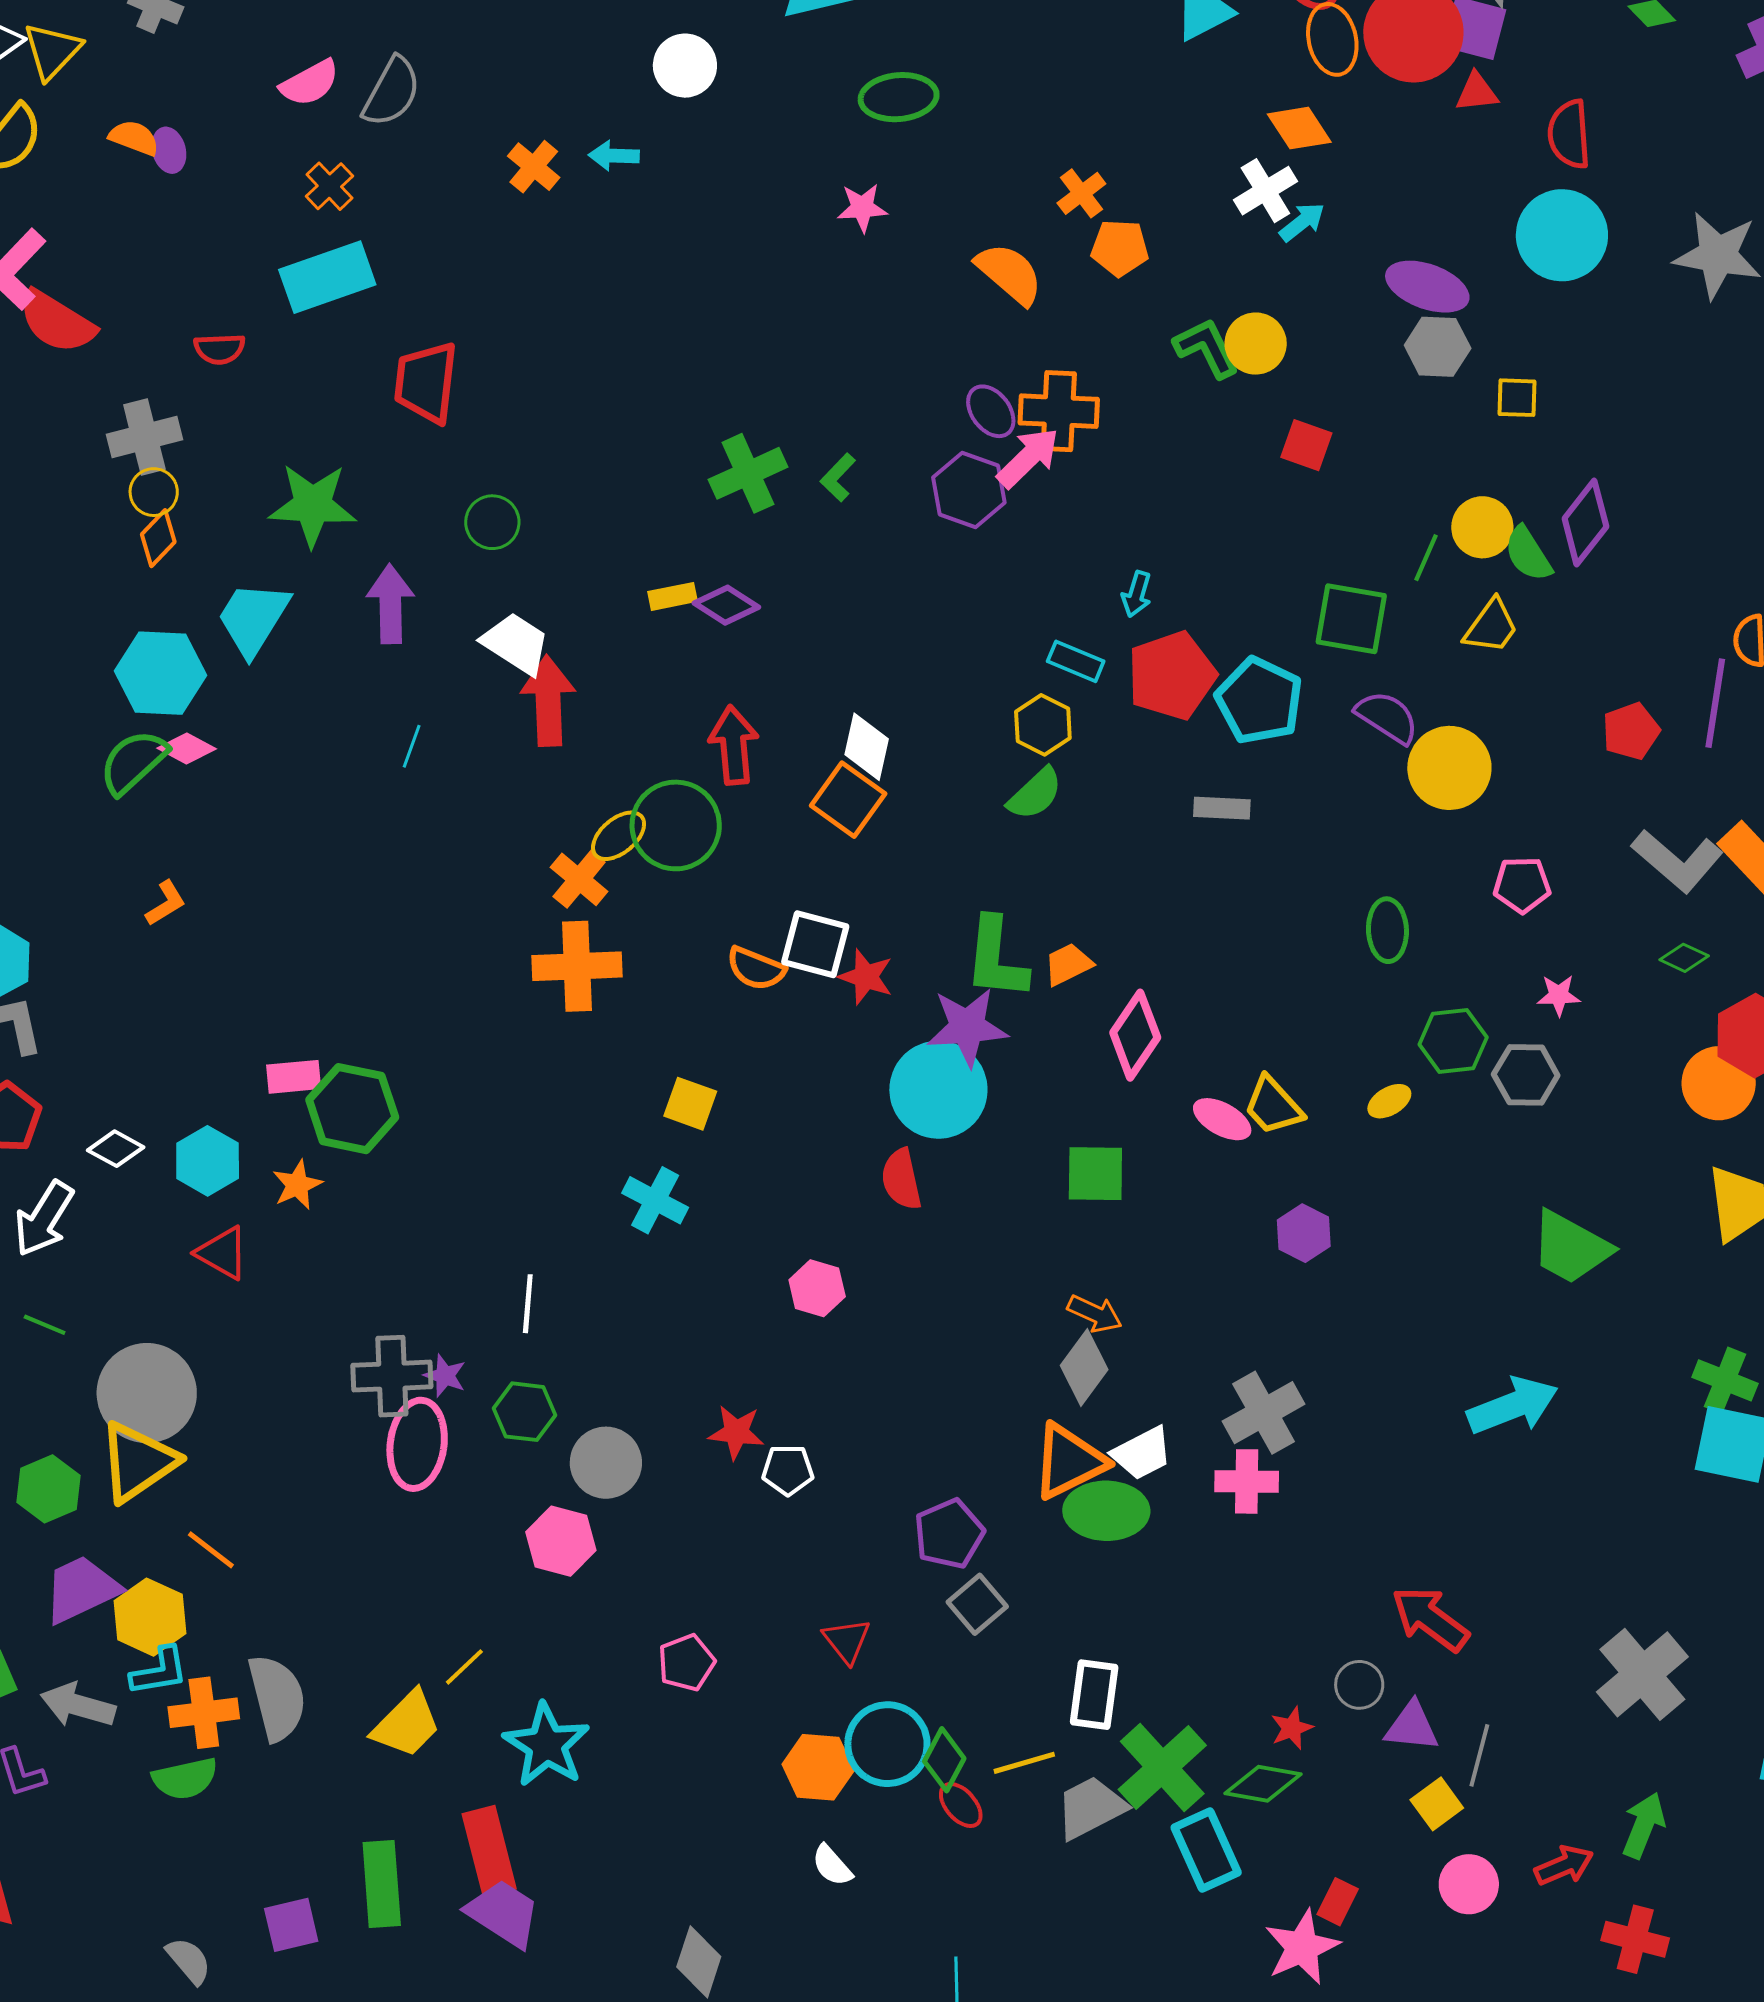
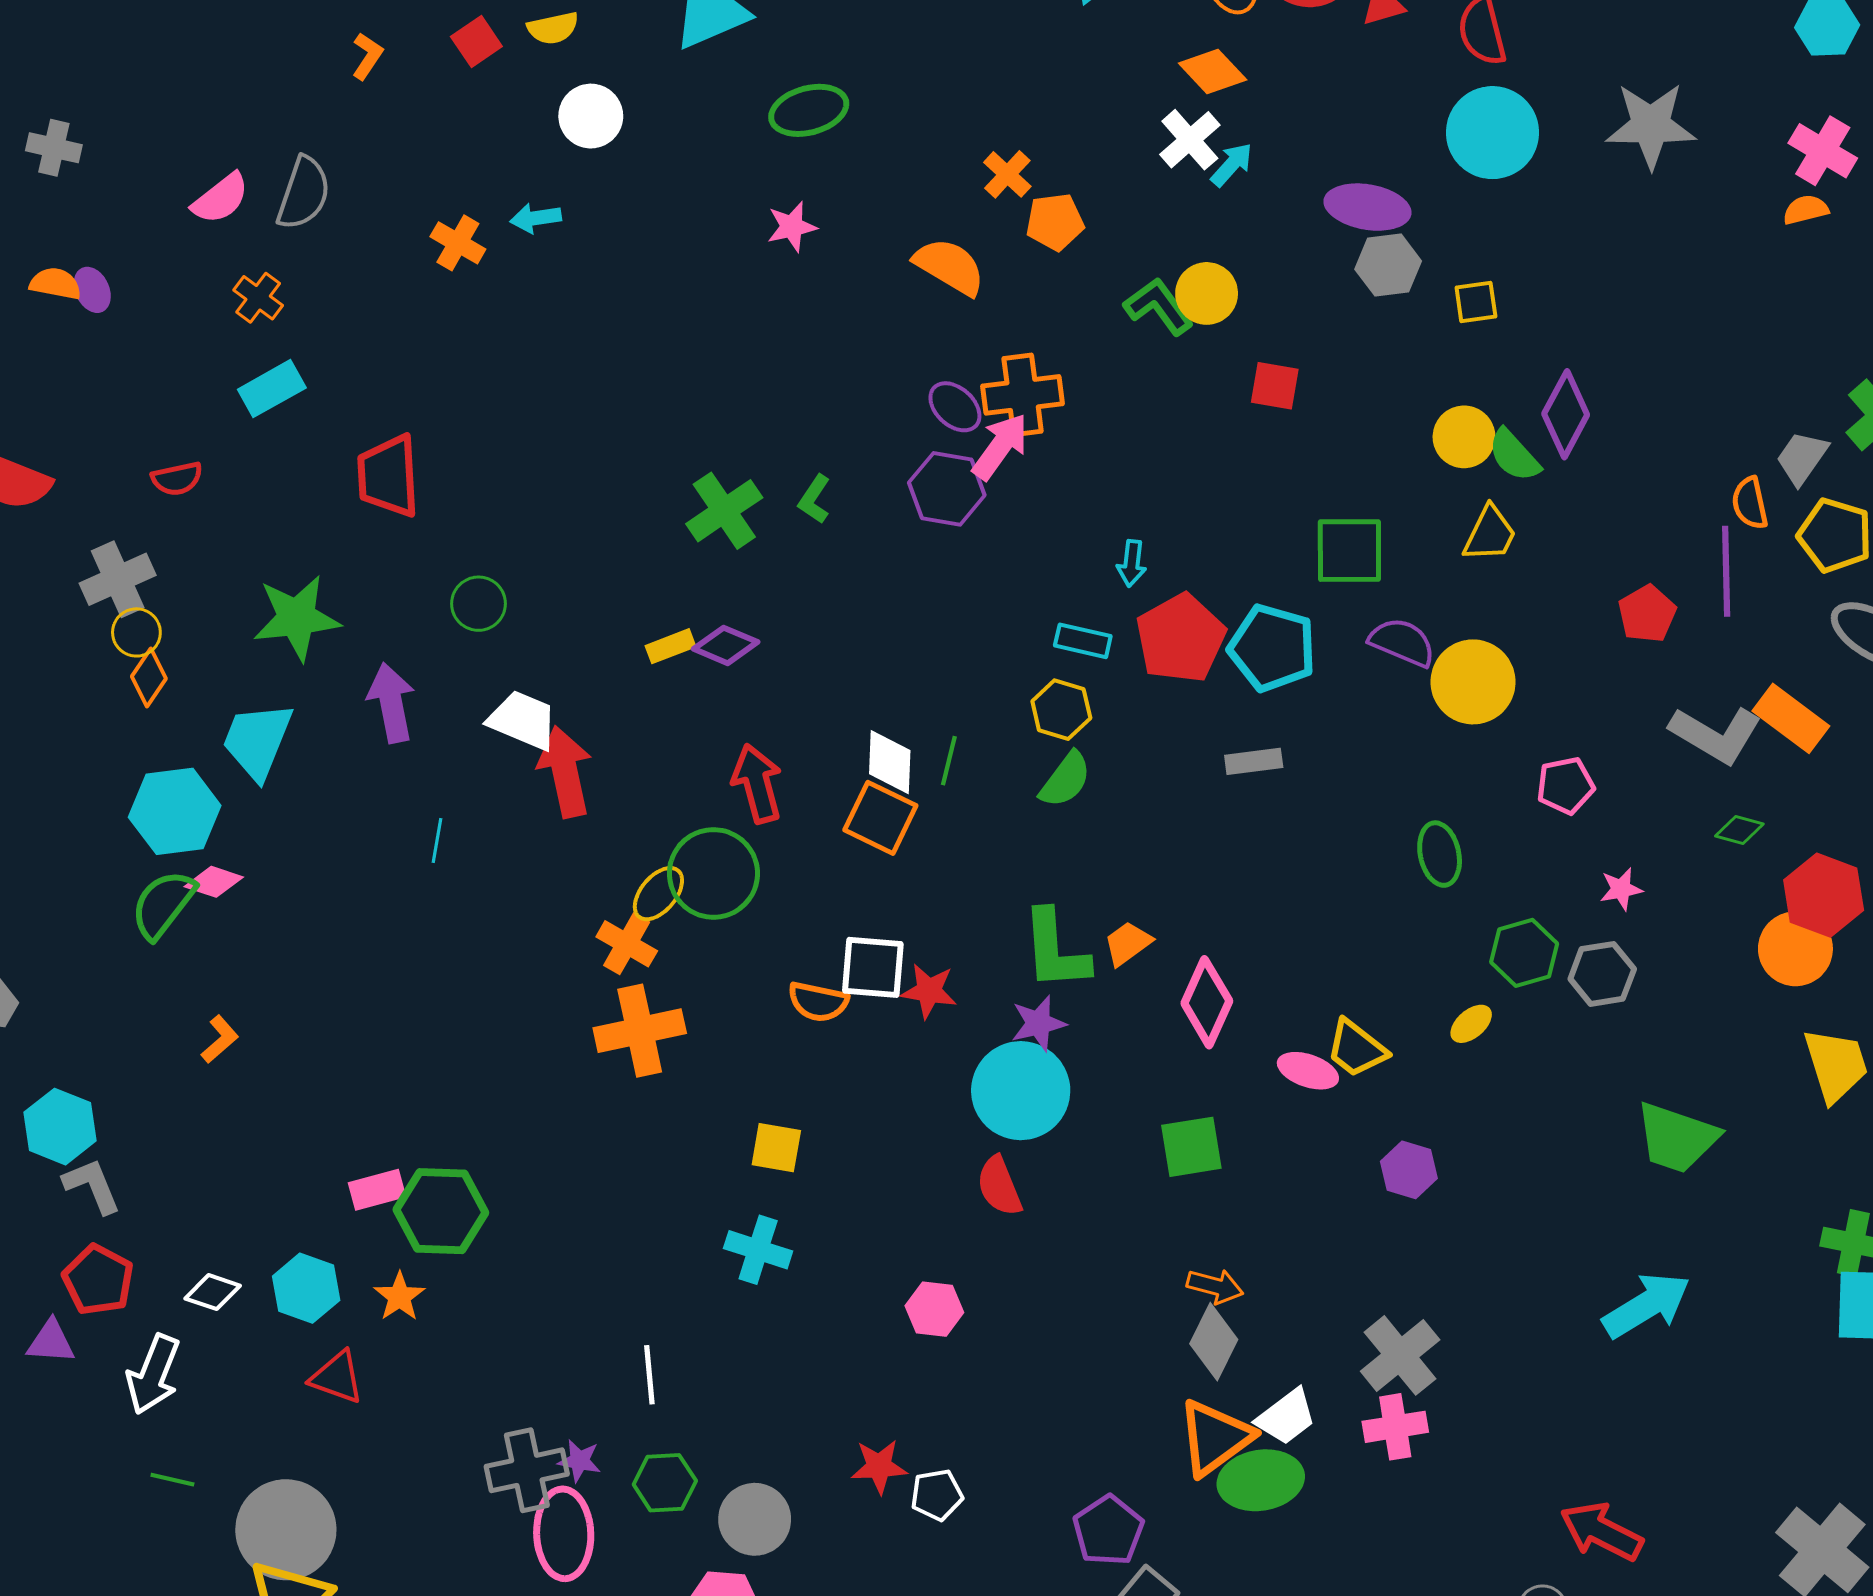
cyan rectangle: (327, 277) -> (272, 389), size x0.7
green line: (1426, 558) -> (949, 761), moved
purple star: (967, 1027) -> (1038, 1023), size x0.7

